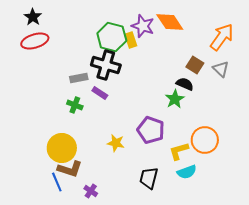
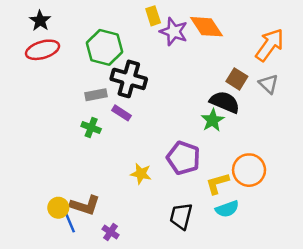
green hexagon: (112, 37) -> (104, 47), moved
yellow rectangle: (131, 40) -> (153, 16), moved
black semicircle: (185, 84) -> (225, 102), size x1.4
yellow circle: (62, 148) -> (58, 208), moved, size x0.6

